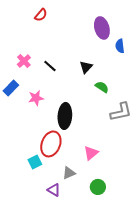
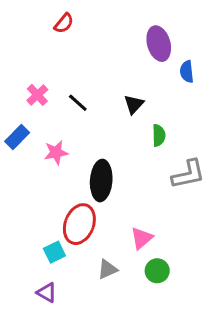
green semicircle: (102, 87) -> (159, 135), turned 56
green circle: (98, 187) -> (157, 271), moved
purple triangle: (54, 190) -> (47, 293), moved

